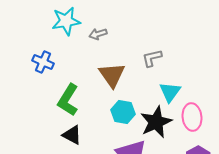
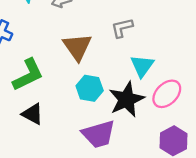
green L-shape: (68, 100) -> (28, 75), turned -148
pink ellipse: (192, 117) -> (167, 94), turned 52

